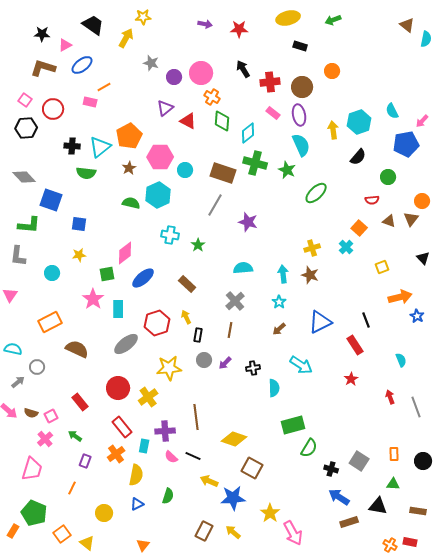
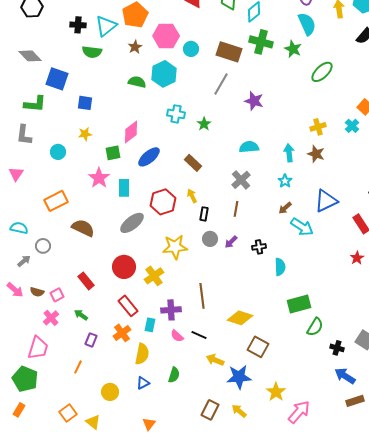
cyan arrow: (301, 365) -> (302, 227), moved
green pentagon: (34, 513) -> (25, 379), moved
pink arrow: (293, 533) -> (299, 412), turned -110

